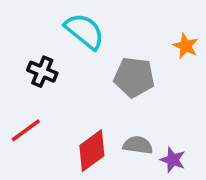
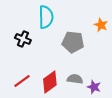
cyan semicircle: (85, 31) -> (46, 17), turned 50
red line: (26, 130) -> (22, 81), moved

